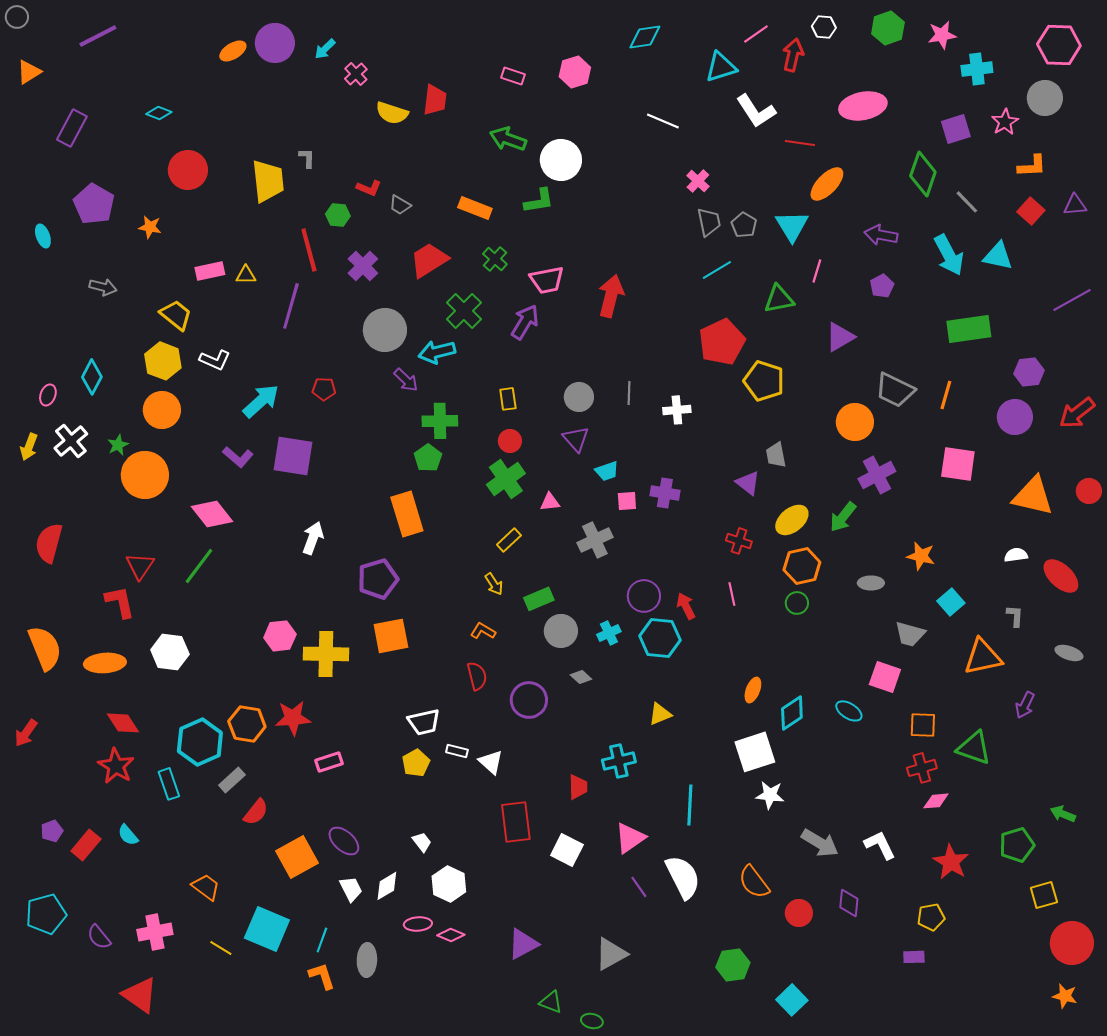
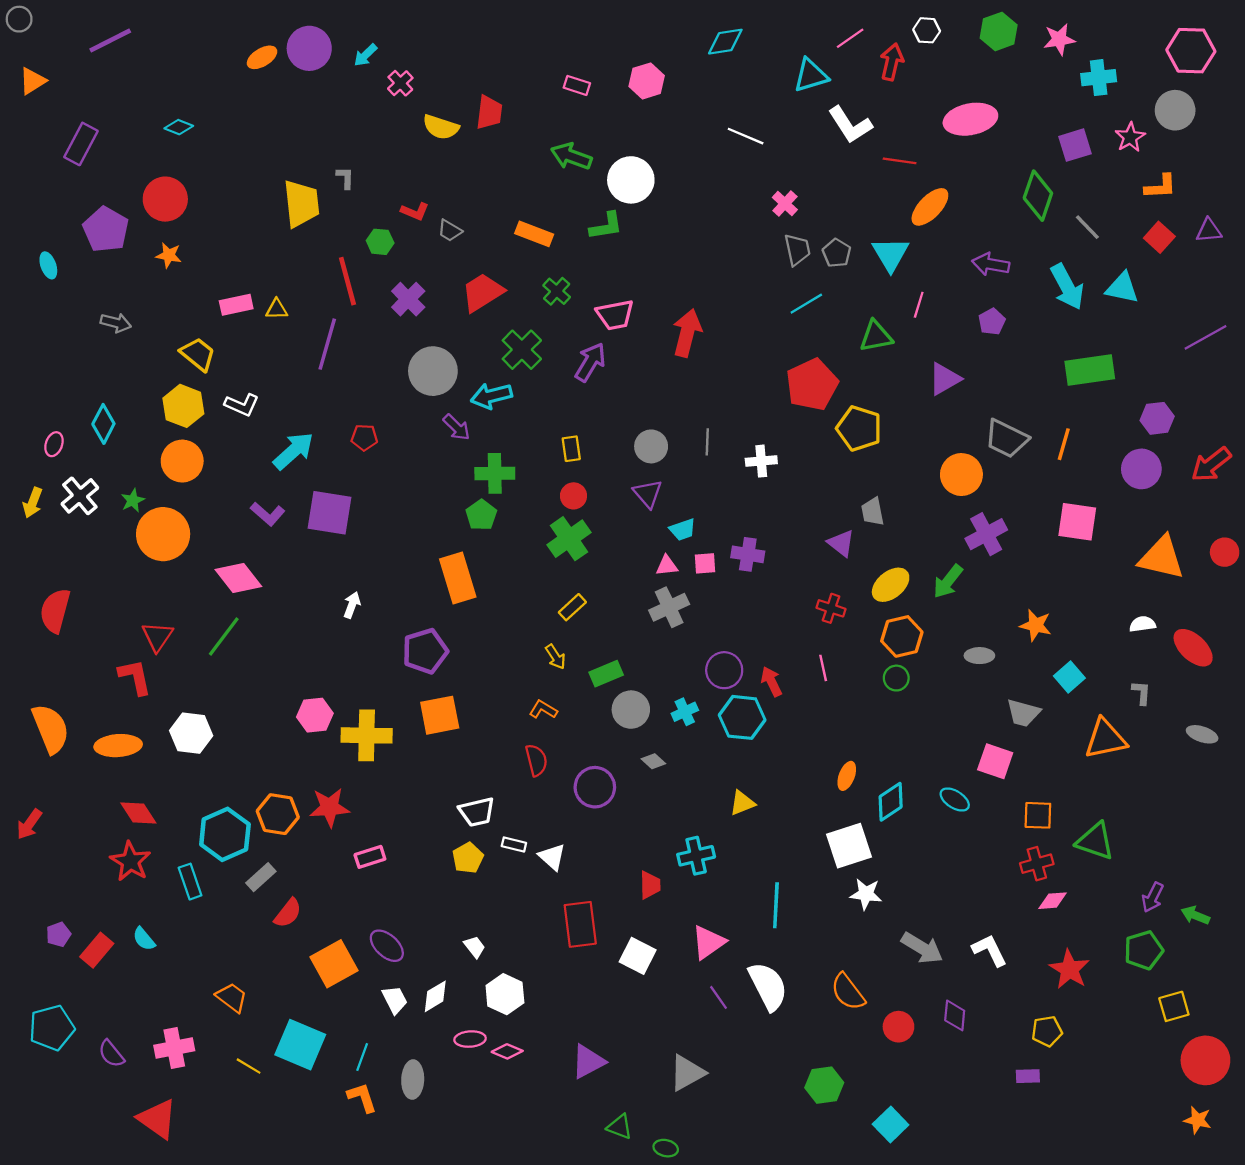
red circle: (188, 170) -> (165, 199), moved
pink triangle: (550, 502) -> (667, 566), moved
white arrow: (313, 538) -> (352, 605), size x0.7
purple arrow: (1025, 705) -> (1153, 897), moved

